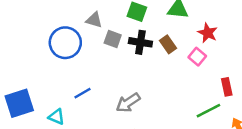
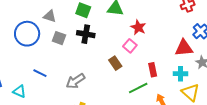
gray square: (113, 39) -> (59, 38), moved
brown rectangle: (168, 44) -> (115, 63), moved
blue line: (82, 93) -> (40, 73), turned 56

